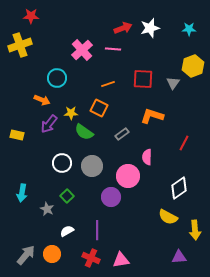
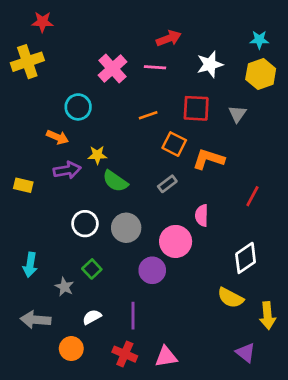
white star: (150, 28) -> (210, 64), moved
yellow hexagon: (193, 66) -> (261, 74), moved
orange square: (99, 108) -> (174, 144), moved
purple arrow: (49, 124) -> (67, 170), turned -138
gray arrow: (26, 255) -> (36, 320), moved, turned -125
purple triangle: (179, 257) -> (246, 353), turned 42

